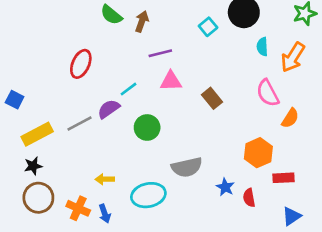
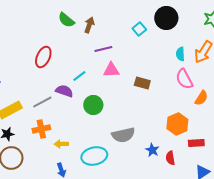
cyan semicircle: (262, 47) -> (180, 54), moved
brown rectangle: (212, 98) -> (142, 83), turned -35
purple semicircle: (109, 109) -> (64, 91), turned 54
orange cross: (78, 208) -> (41, 129), moved, turned -36

